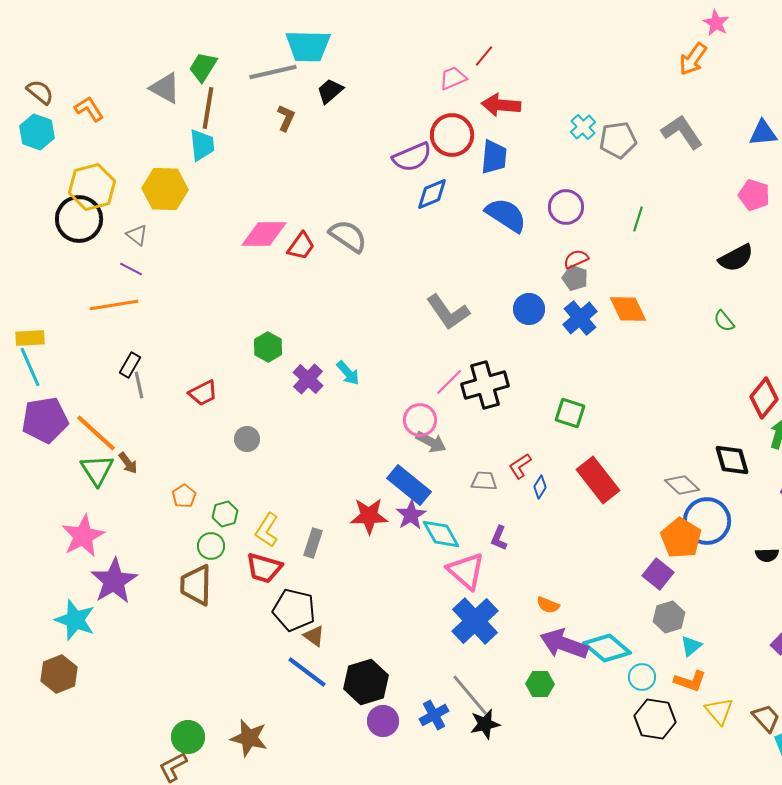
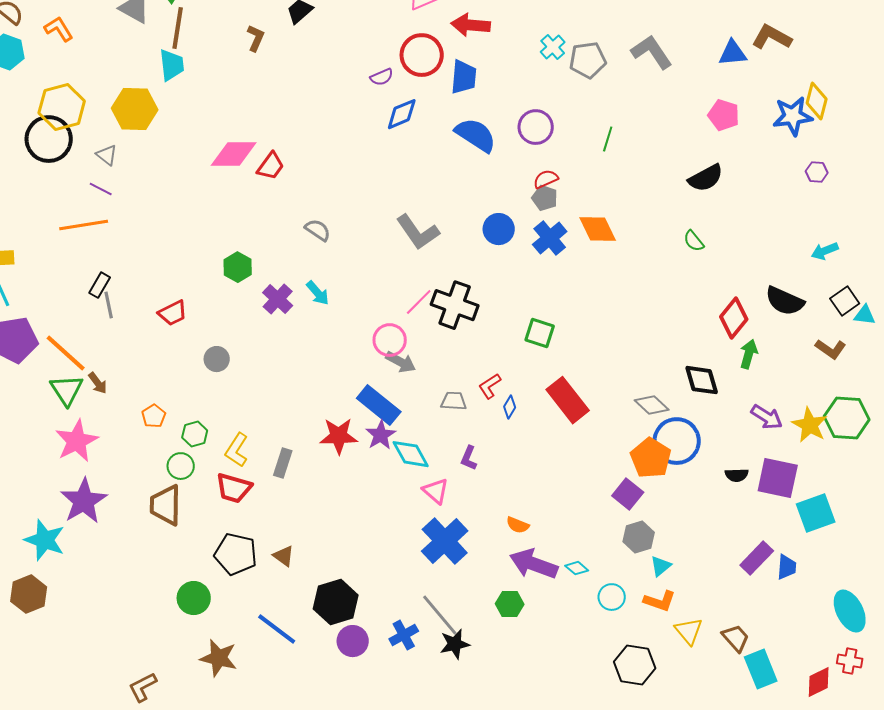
purple semicircle: (412, 157) -> (382, 77), size x0.6
gray semicircle: (348, 236) -> (318, 230), moved, size x0.7
black cross: (485, 385) -> (455, 305), turned 36
pink star: (83, 536) -> (77, 441), moved
pink triangle: (466, 571) -> (436, 491), size x0.7
black pentagon: (294, 610) -> (236, 554), moved
cyan diamond: (607, 648) -> (577, 568), size x0.5
blue line: (307, 672) -> (277, 629), moved
black hexagon: (655, 719) -> (635, 665), moved
green circle: (188, 737) -> (194, 598), moved

